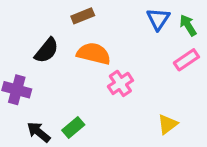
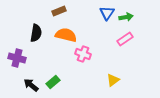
green arrow: (188, 25) -> (126, 17), turned 112
black semicircle: (47, 50) -> (36, 33), turned -30
pink cross: (120, 83) -> (83, 54), turned -35

